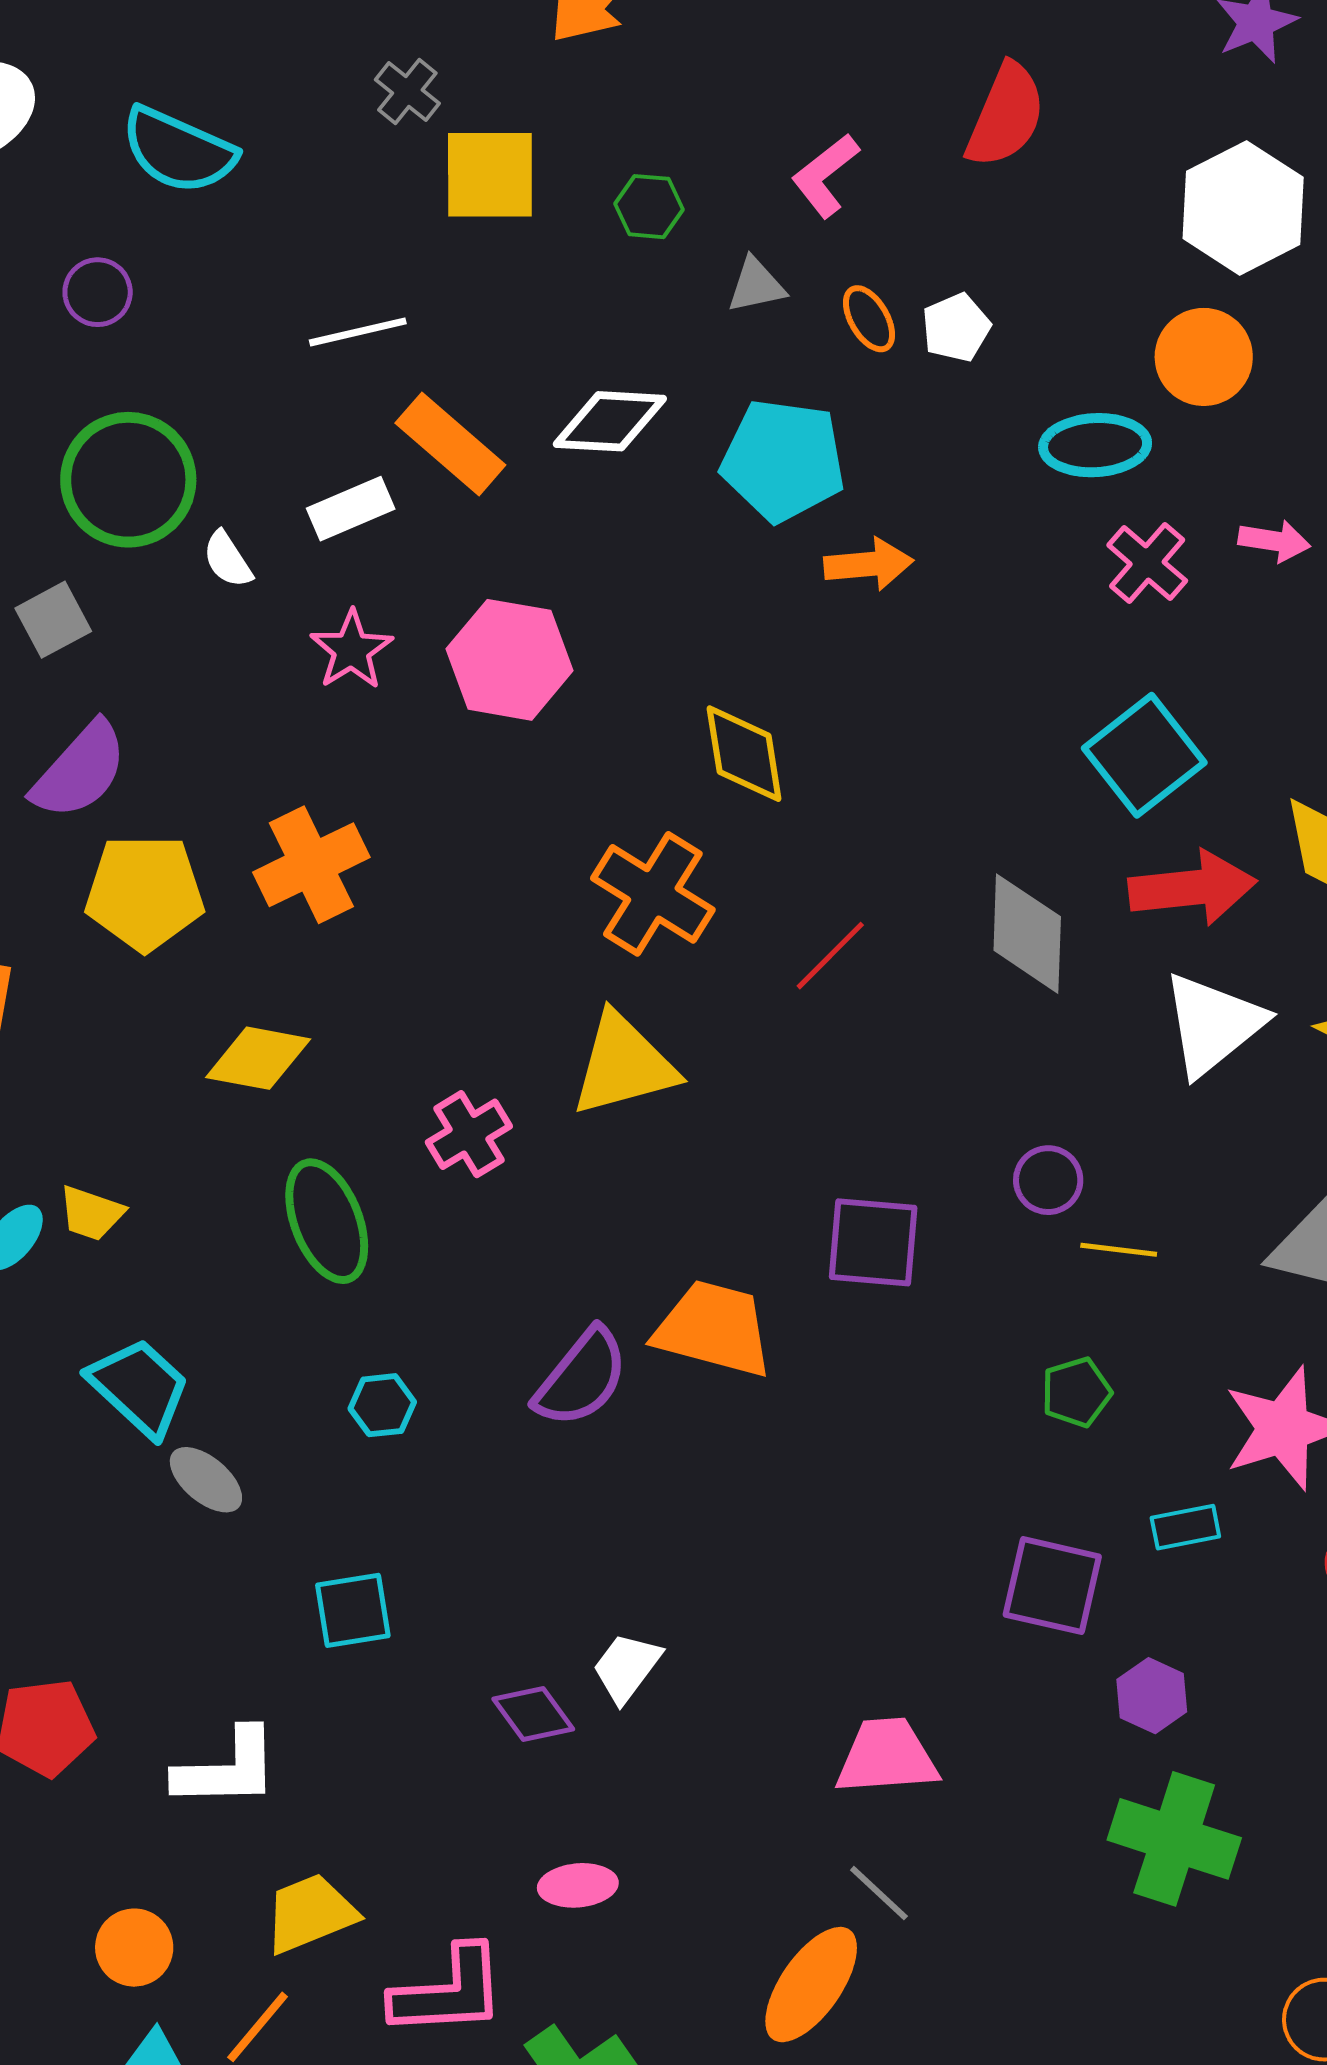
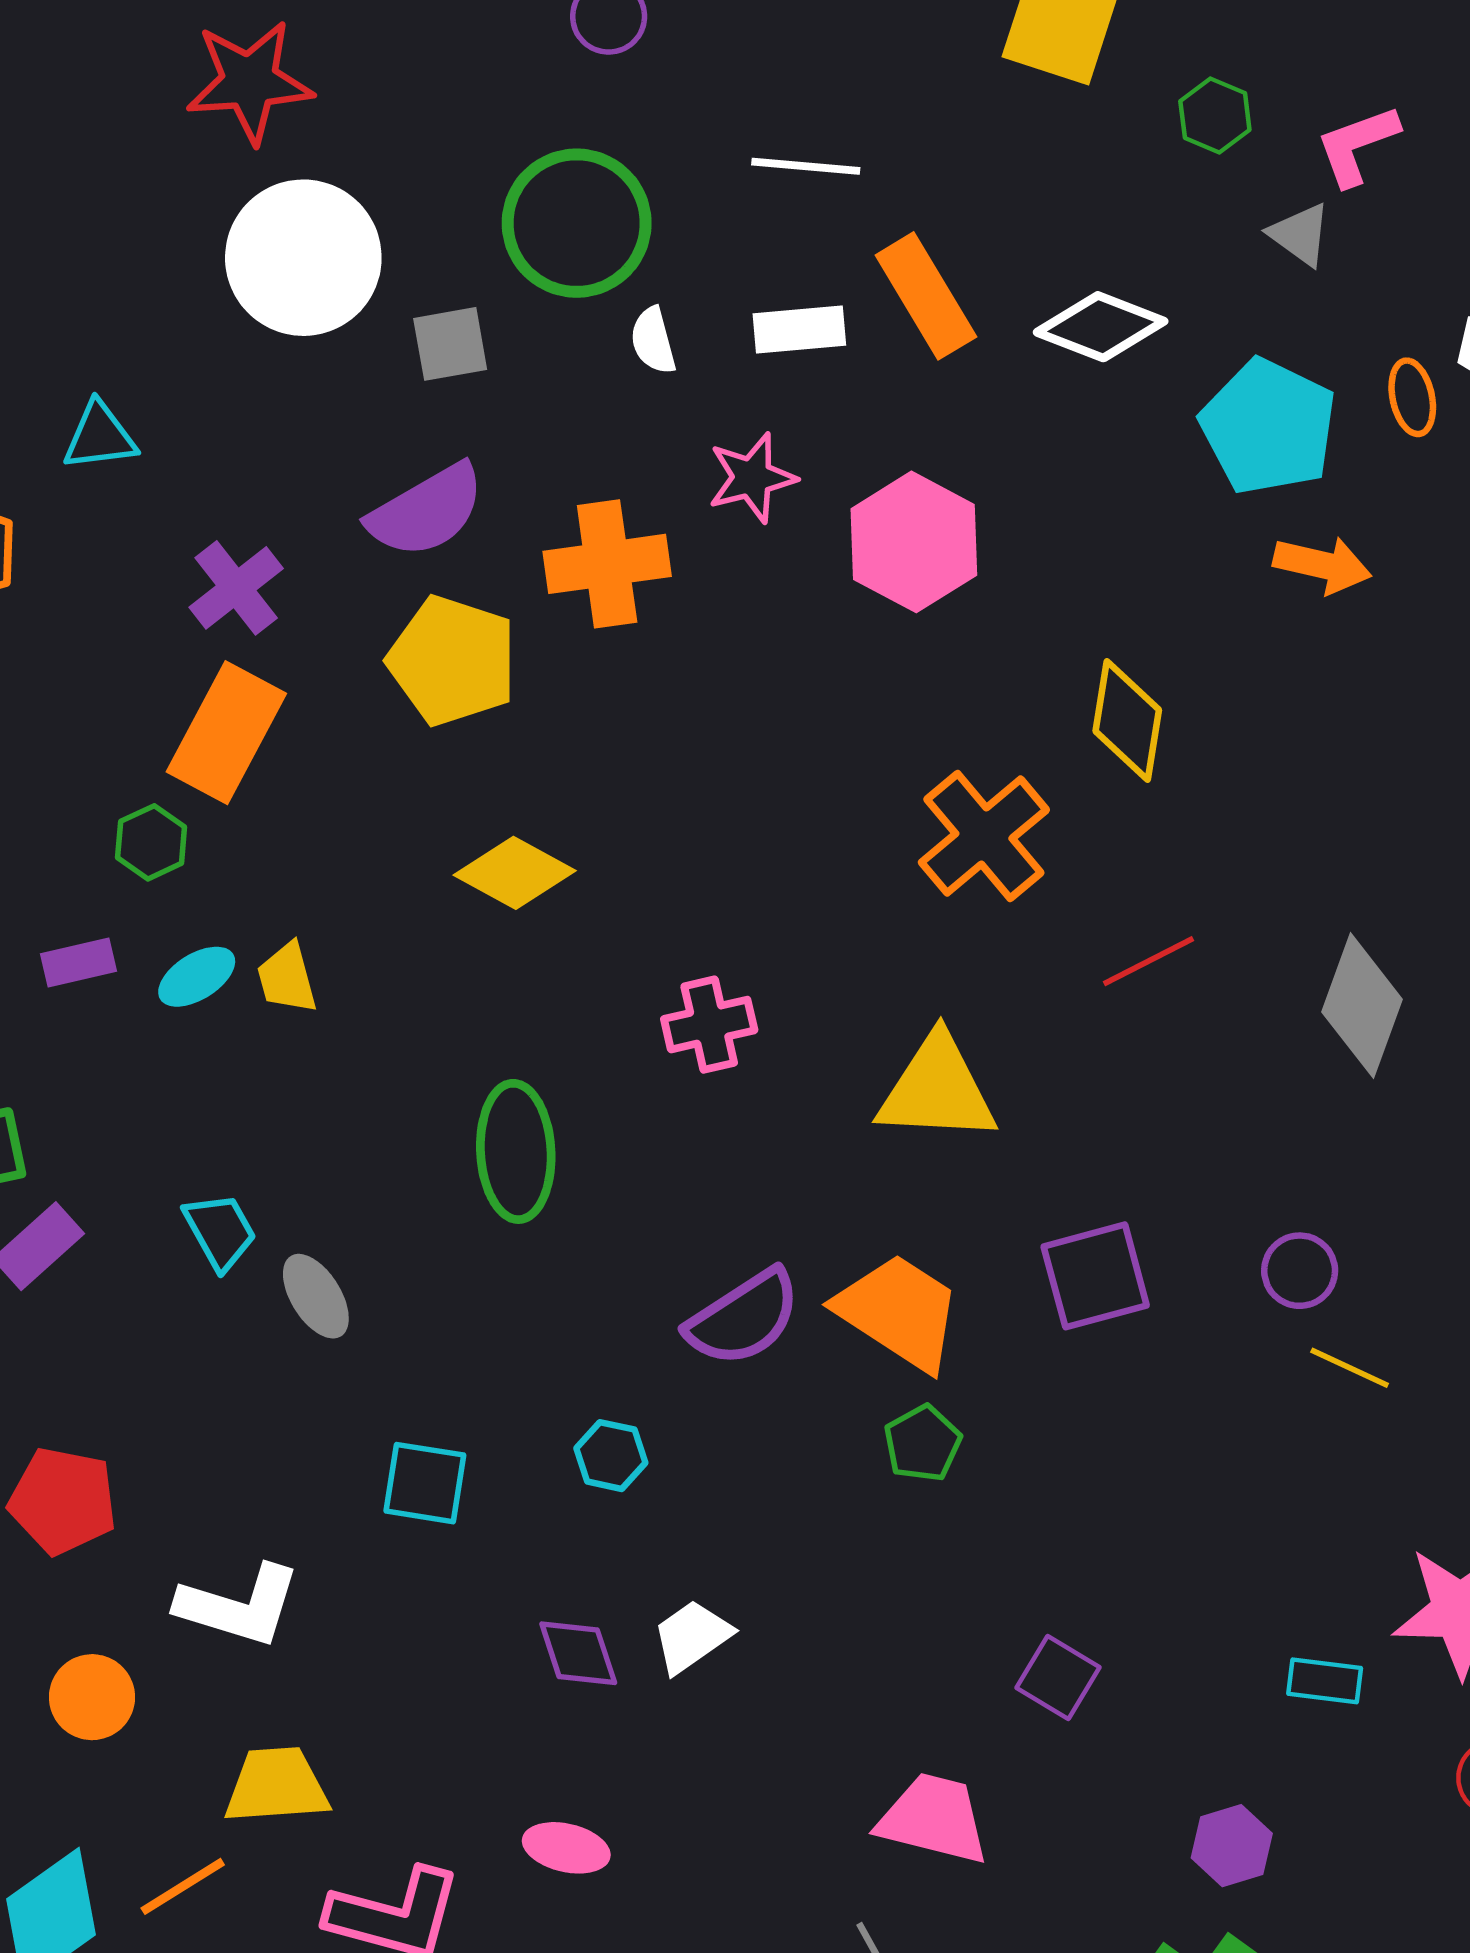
pink L-shape: (825, 175) -> (1357, 145), moved
gray triangle: (756, 285) -> (1300, 234), turned 30
orange ellipse: (869, 319) -> (1412, 397), moved
white line: (358, 332) -> (806, 166), moved
orange cross: (311, 865) -> (607, 564), moved
yellow triangle: (624, 1065) -> (937, 1089), moved
yellow trapezoid: (91, 1213) -> (287, 978), turned 38
green ellipse: (327, 1221) -> (516, 1151), moved
purple square: (873, 1242) -> (1095, 1276), turned -38
cyan trapezoid: (139, 1387) -> (220, 1231), moved, size x0.7
green pentagon: (1076, 1392) -> (923, 1443), moved, turned -30
cyan hexagon: (382, 1405) -> (611, 1456), moved
purple square: (1052, 1586) -> (1058, 1677), moved, size x0.7
orange circle: (134, 1948) -> (92, 1697), moved

